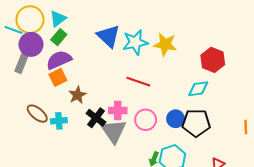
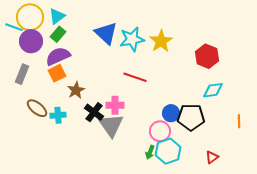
yellow star: (165, 44) -> (161, 41), turned 30
gray rectangle: (22, 63) -> (22, 74), moved
cyan diamond: (198, 89) -> (213, 90), moved
pink circle: (146, 120) -> (160, 131), moved

